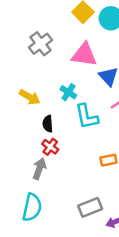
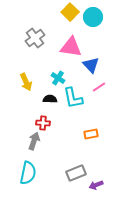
yellow arrow: (30, 97) -> (26, 82), turned 36
black semicircle: (48, 124) -> (50, 99), moved, turned 96
red cross: (50, 147) -> (43, 123), turned -32

